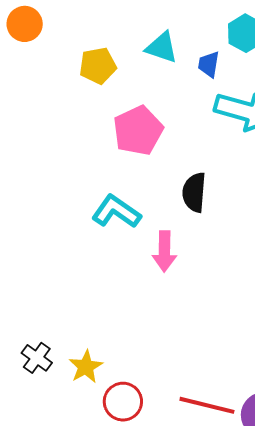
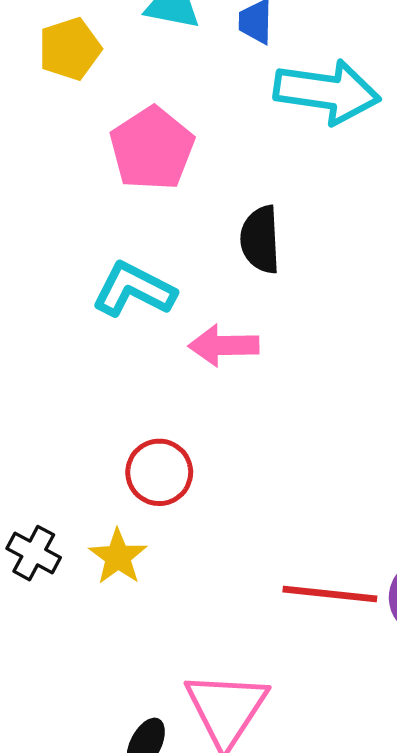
pink arrow: (164, 251) -> (224, 345), turned 96
red circle: (123, 402) -> (159, 472), moved

